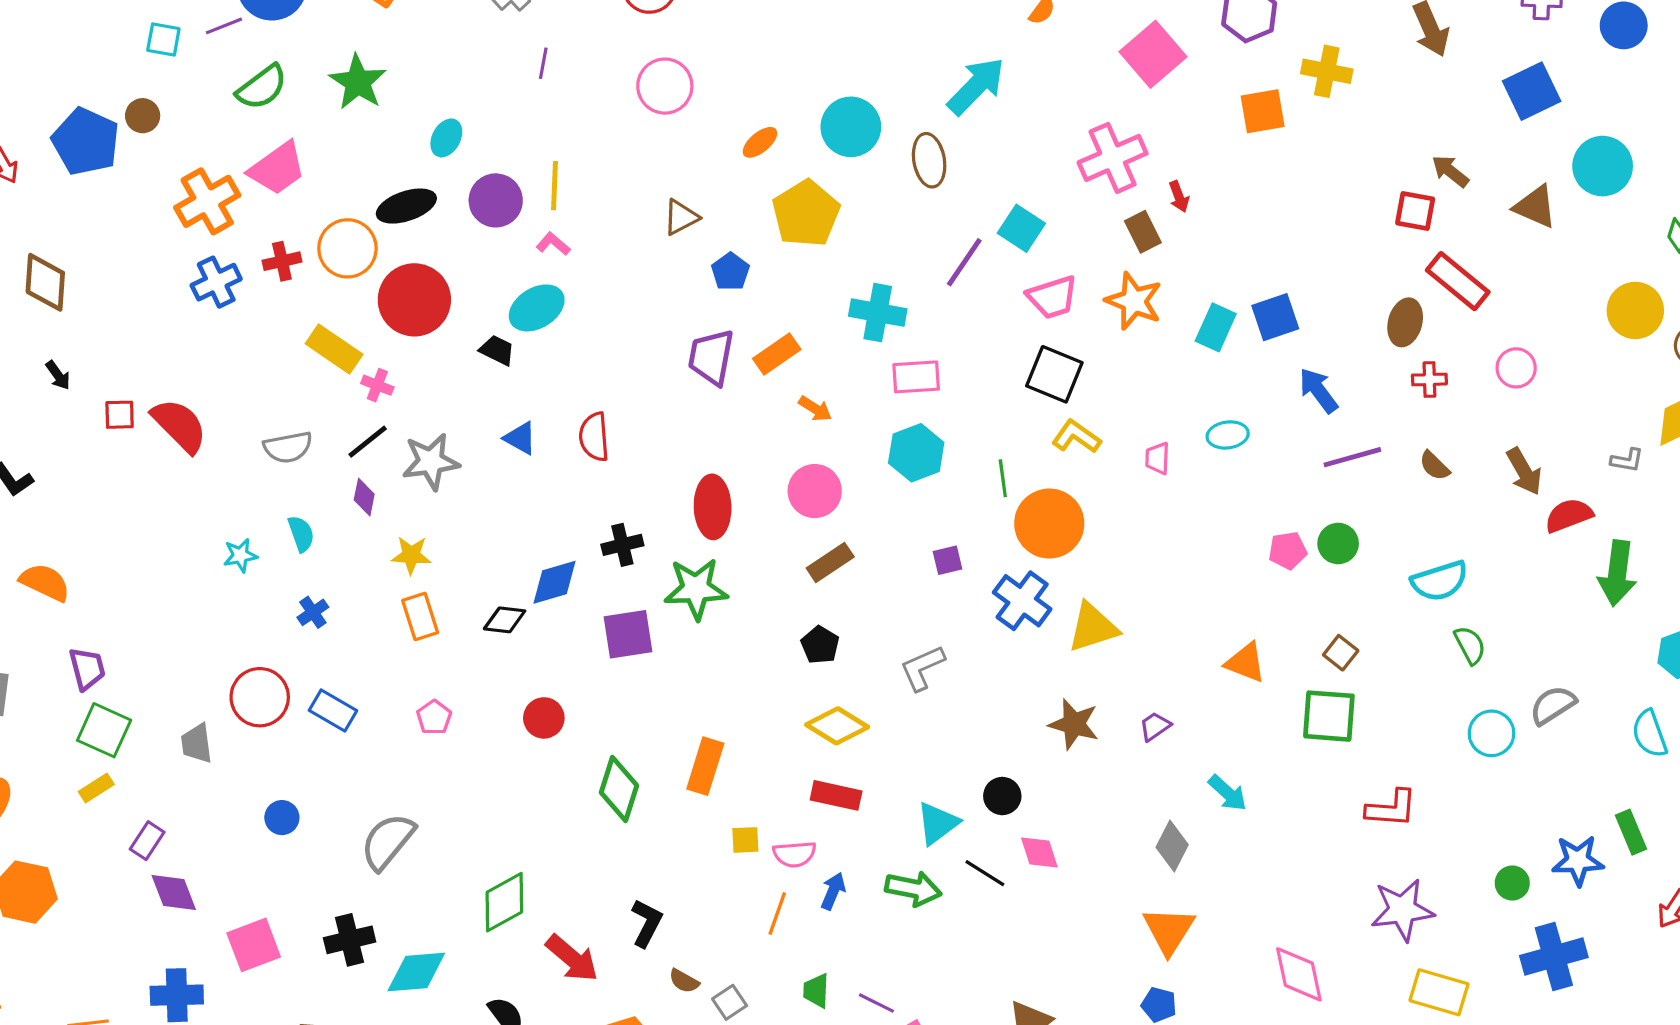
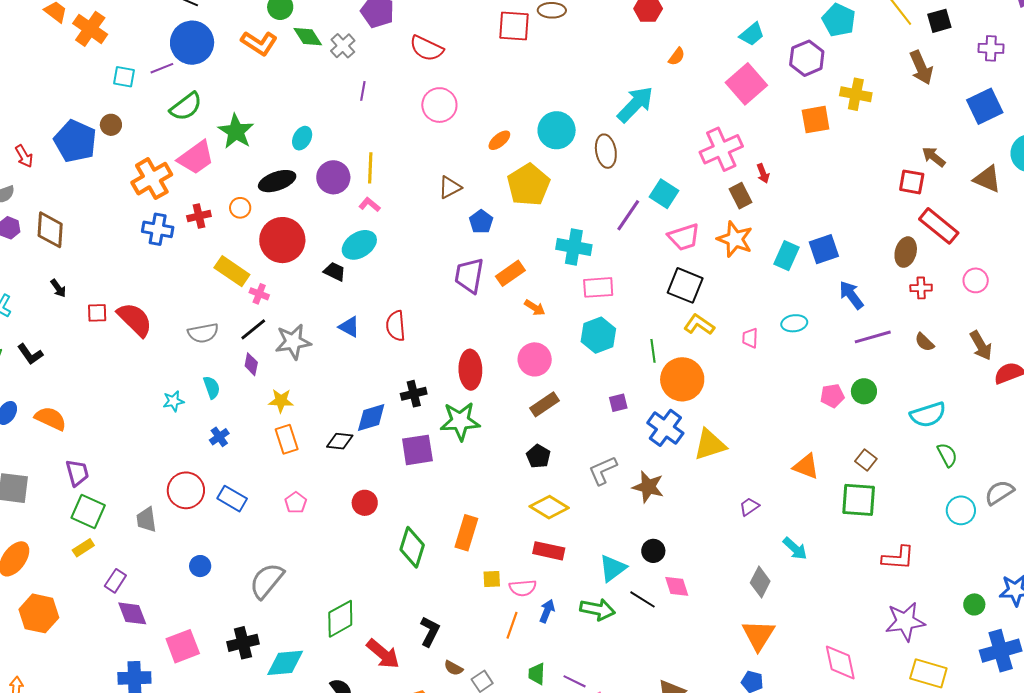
green star: (358, 82) -> (236, 131), moved
orange circle: (347, 248) -> (240, 208), size x0.6
blue cross: (216, 282) -> (158, 229), turned 36
brown star: (1074, 724) -> (648, 487), moved

